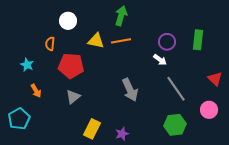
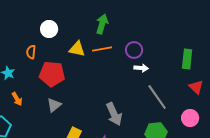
green rectangle: (198, 40) -> (187, 59), moved
purple circle: (167, 42) -> (134, 50), moved
white arrow: (160, 60) -> (141, 68), turned -32
gray arrow: (130, 90) -> (114, 114), moved

